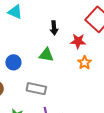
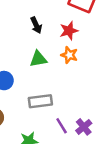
orange star: (84, 63) -> (69, 55), moved

